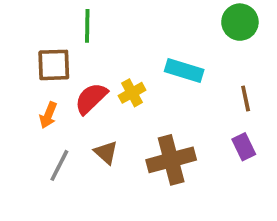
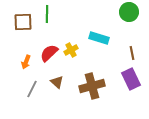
brown square: (54, 65) -> (23, 22), moved
purple rectangle: (244, 147) -> (131, 79), size x1.5

